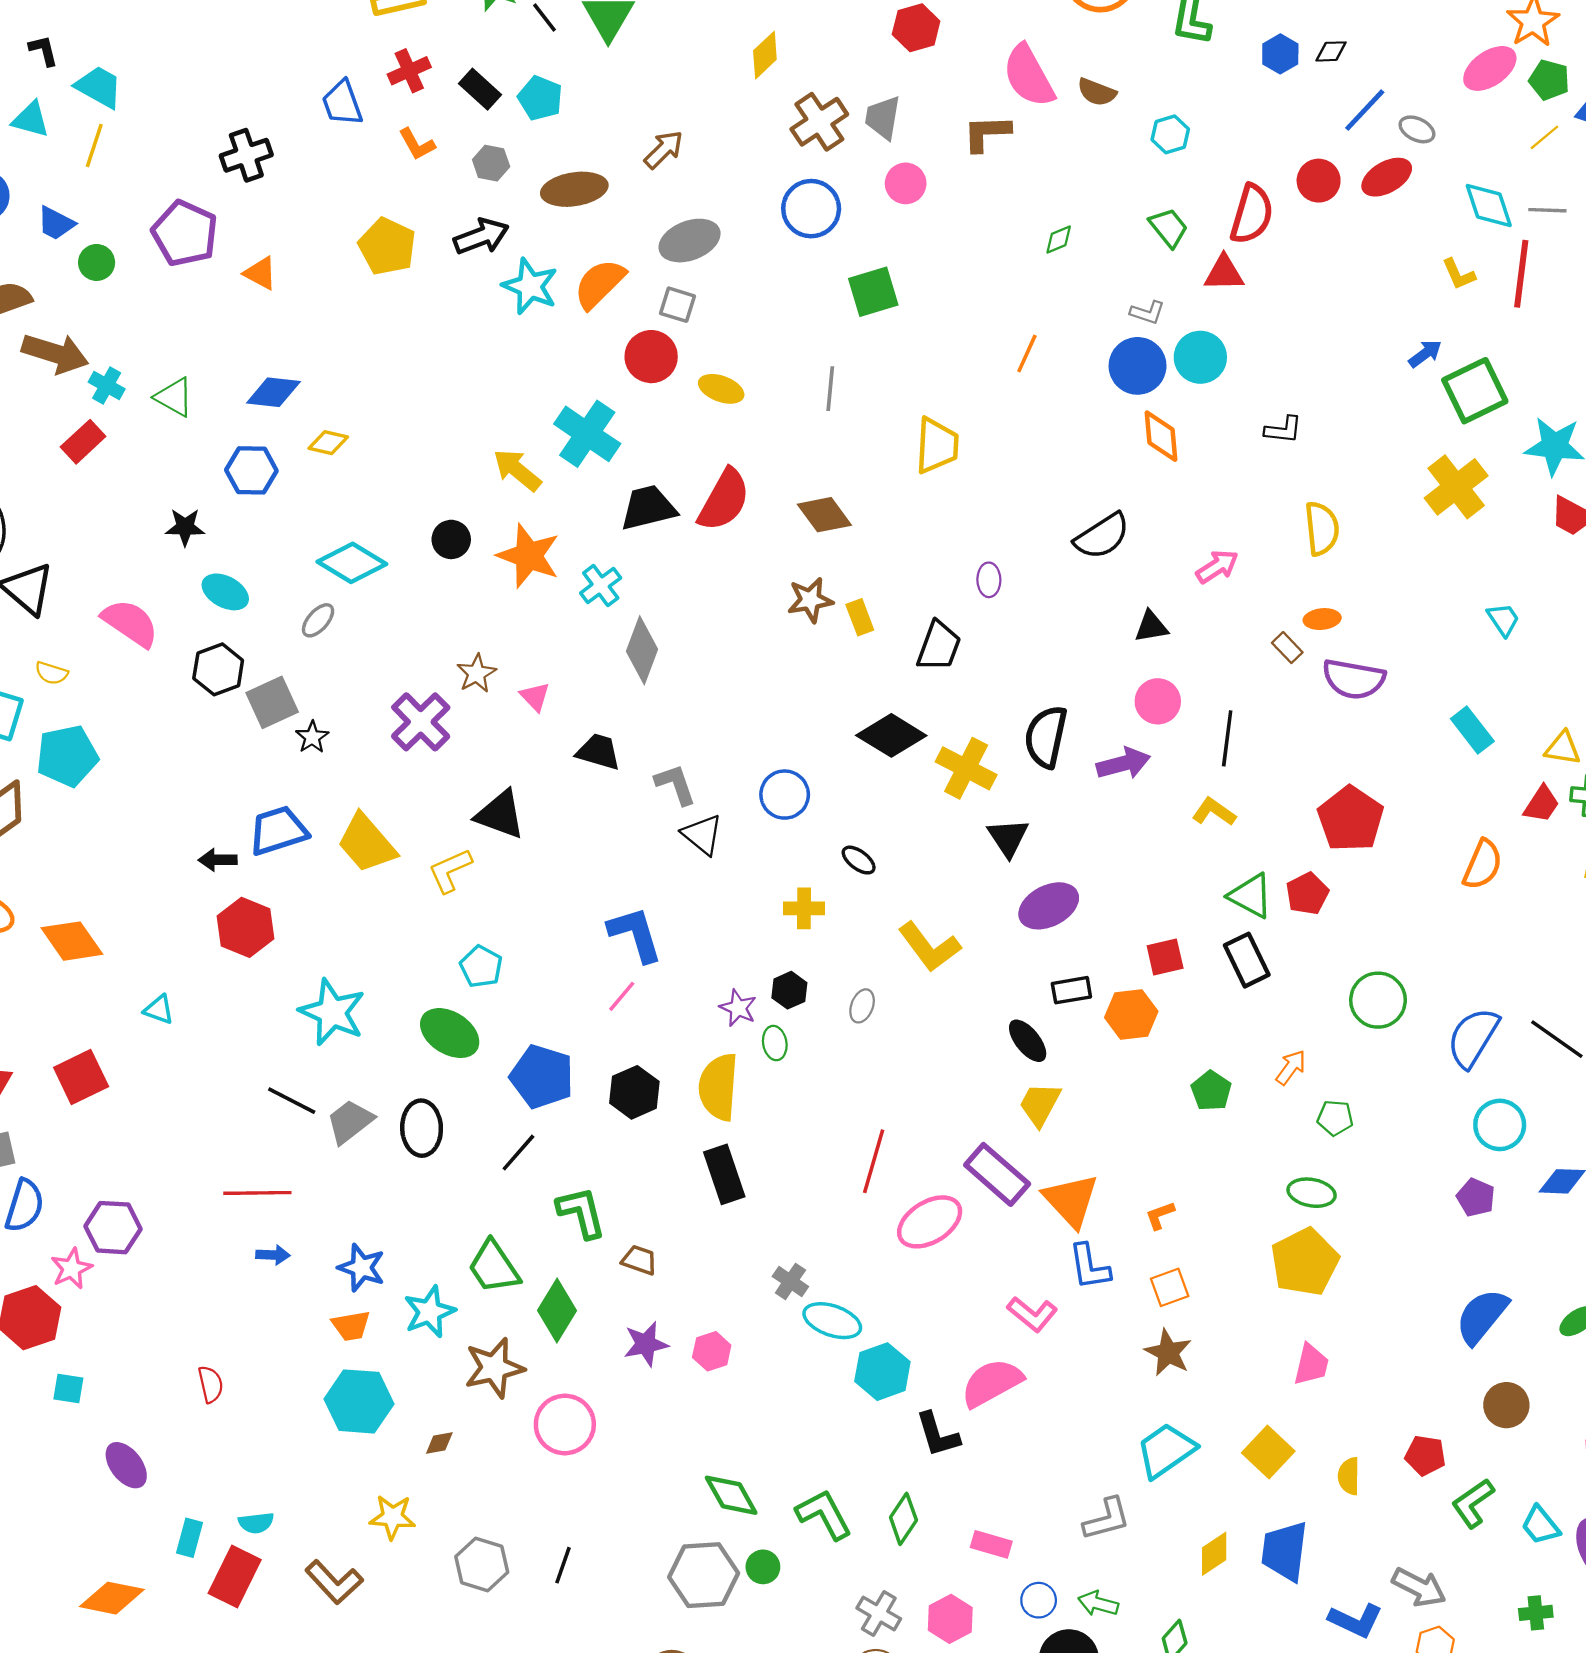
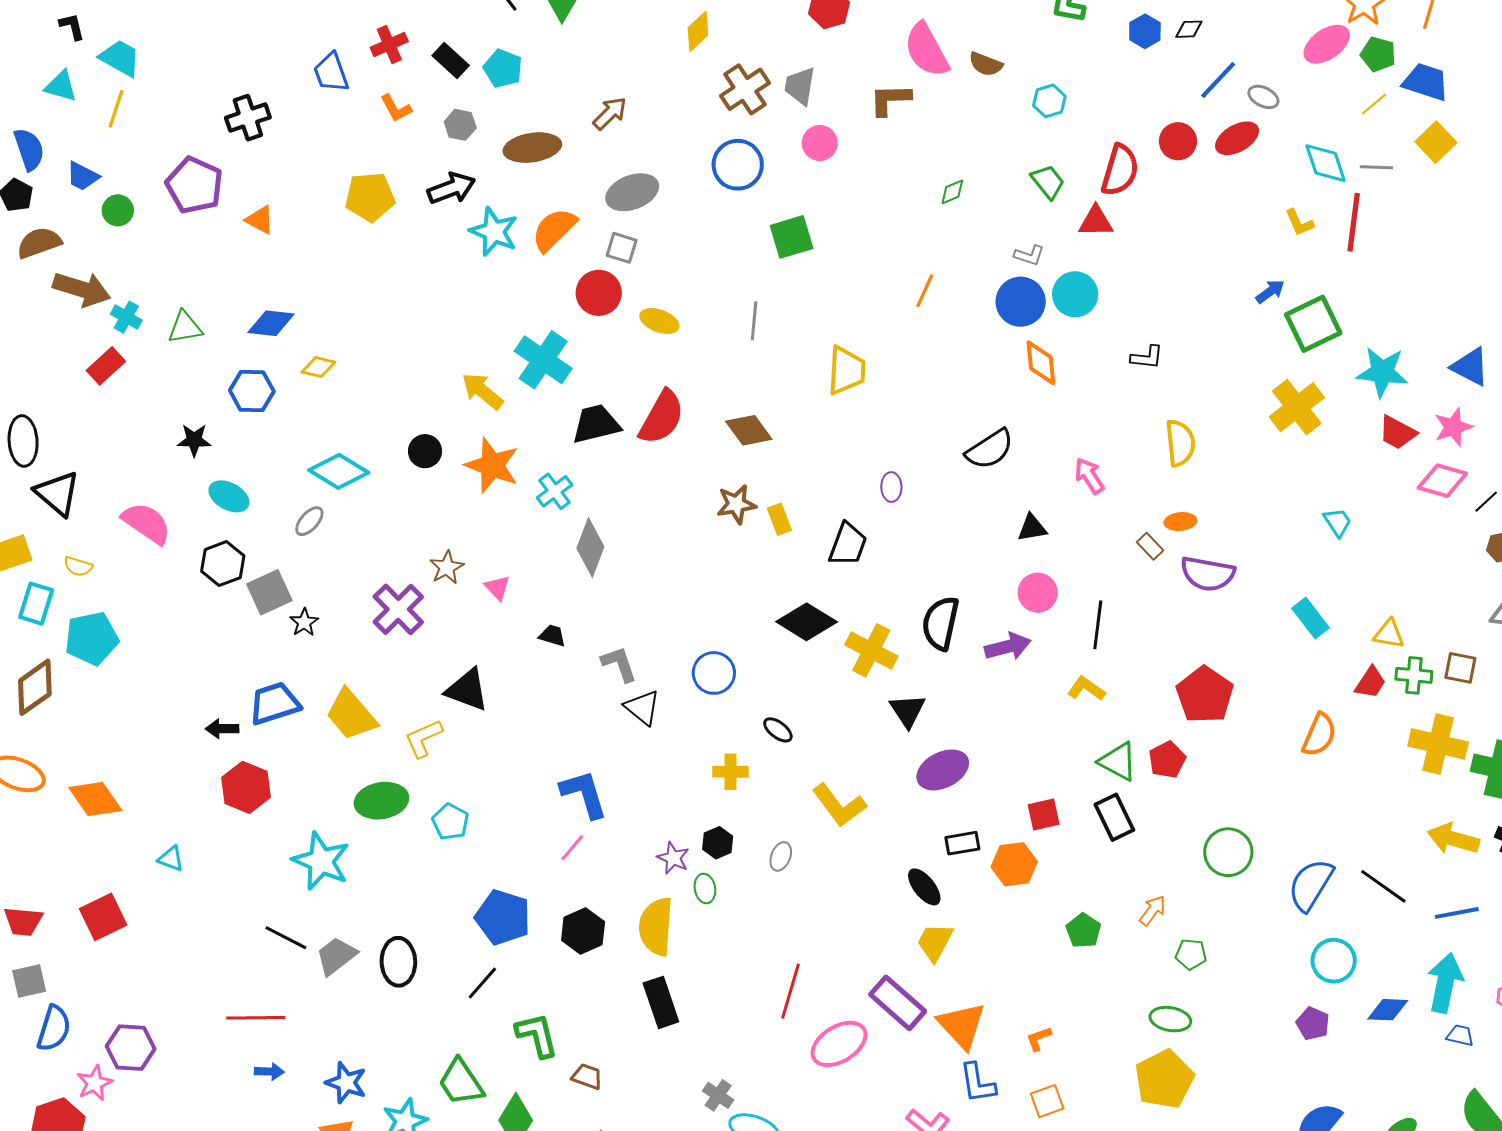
yellow pentagon: (387, 246) -> (370, 197), turned -30
green triangle: (174, 397) -> (185, 327), turned -39
pink arrow: (1217, 567) -> (1089, 476), turned -90
black trapezoid: (598, 752) -> (552, 636), size x0.7
green ellipse: (450, 1033) -> (381, 801), moved, turned -42

